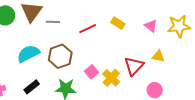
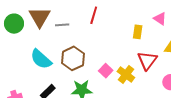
yellow rectangle: (118, 23) -> (138, 32), moved, turned 72
red line: (88, 29) -> (94, 15), moved, turned -42
cyan semicircle: (28, 54) -> (41, 59), turned -105

